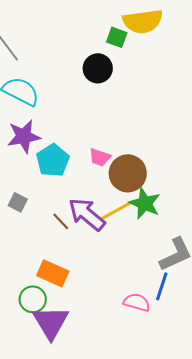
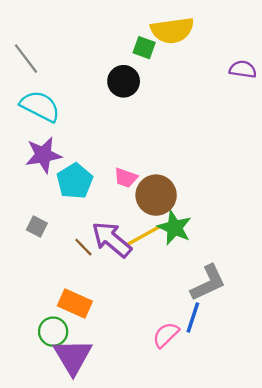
pink semicircle: (137, 302) -> (166, 335), turned -60

